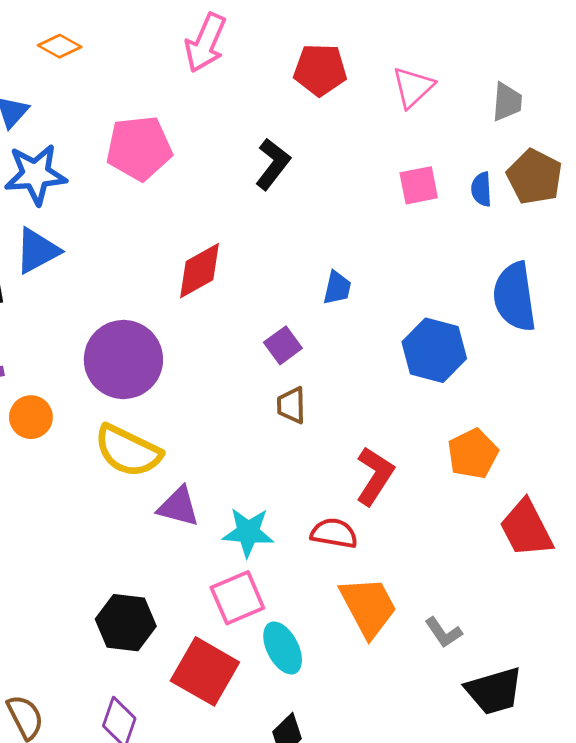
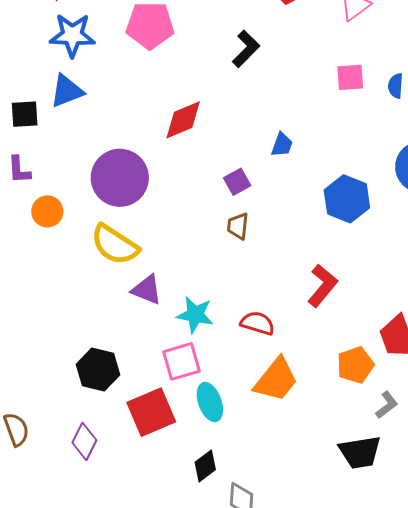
orange pentagon: (473, 454) -> (355, 365), moved
red L-shape: (375, 476) -> (322, 286), moved
orange trapezoid: (368, 607) -> (276, 380), turned 60
gray L-shape: (443, 632) -> (387, 405), moved, turned -100
red square: (205, 671) -> (151, 412), turned 30

